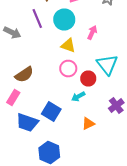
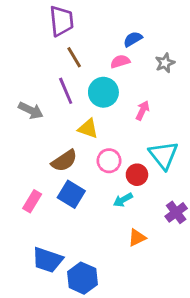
yellow triangle: (68, 46) -> (88, 129), moved
brown semicircle: (24, 74) -> (64, 161), moved
blue square: (51, 112) -> (71, 194), moved
blue trapezoid: (27, 122) -> (48, 260), moved

